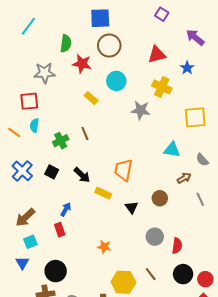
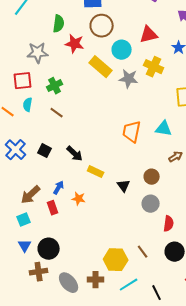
cyan circle: (116, 81) -> (122, 50), moved
yellow rectangle: (91, 98) -> (101, 67), moved, size x1.6
gray star: (141, 110) -> (129, 79), moved
brown line: (85, 134) -> (57, 113), moved, turned -32
green cross: (61, 141) -> (55, 86), moved
orange trapezoid: (123, 170) -> (132, 132), moved
brown arrow: (25, 217) -> (31, 195), moved
gray circle: (155, 237) -> (151, 204), moved
orange star: (104, 247) -> (79, 199), moved
blue triangle: (22, 263) -> (25, 246), moved

